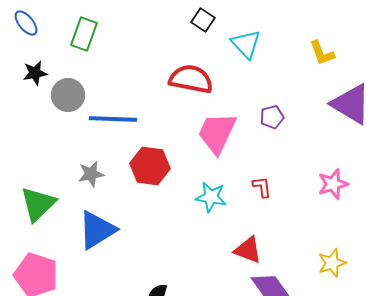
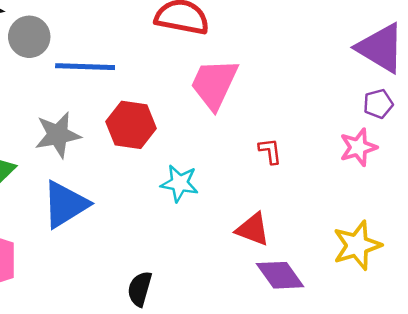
purple pentagon: (272, 117) -> (378, 104), moved
gray star: (91, 174) -> (58, 135), size x1.4
cyan star: (211, 197) -> (179, 183), moved
yellow star: (332, 263) -> (357, 245), size x1.4

